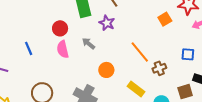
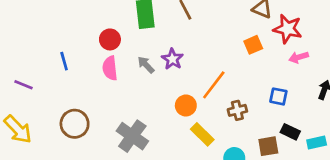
purple star: (107, 23) -> (172, 59), moved
orange line: (140, 52) -> (214, 85), turned 70
orange circle: (106, 70) -> (186, 106), moved

